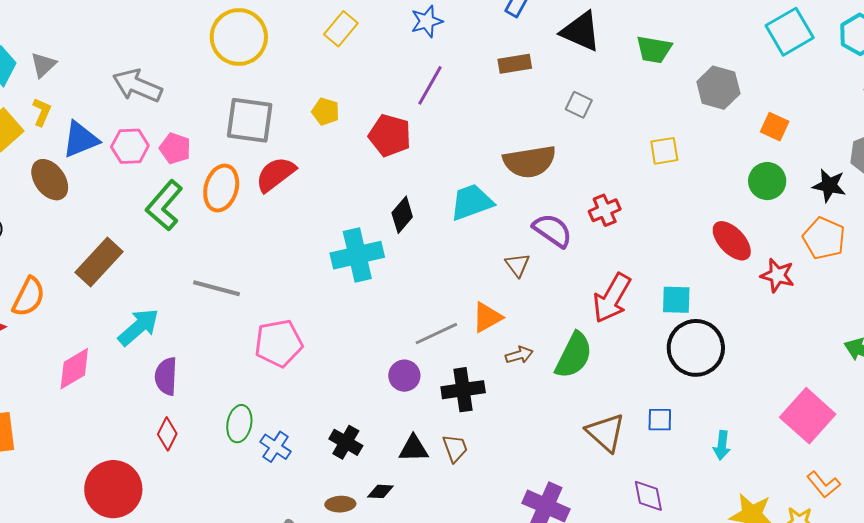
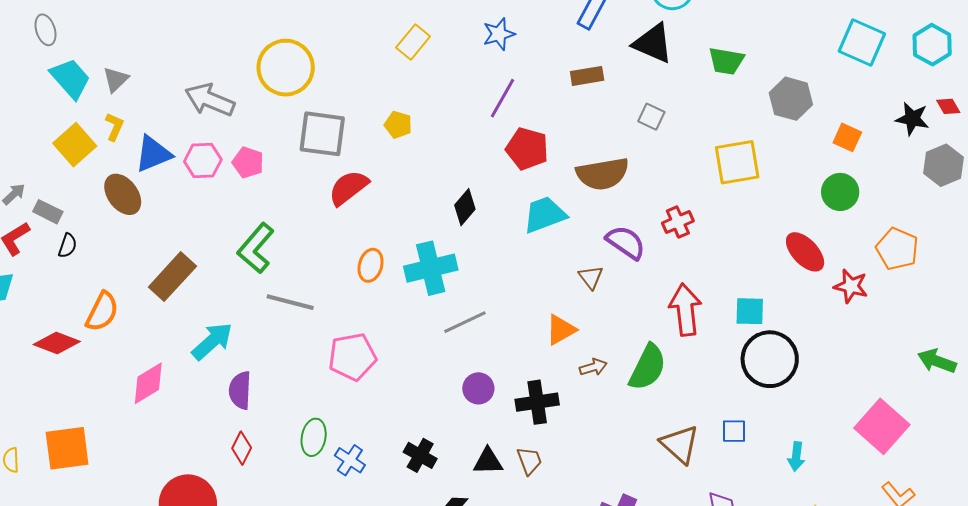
cyan square: (790, 32) -> (862, 43), turned -36
yellow circle: (239, 37) -> (286, 68), moved
red pentagon: (390, 135) -> (527, 149), moved
yellow square: (664, 151) -> (737, 162), size x1.6
black star: (829, 185) -> (912, 119), moved
orange ellipse: (221, 188) -> (371, 265), moved, size x0.7
green L-shape: (164, 205) -> (256, 248), moved
black diamond: (402, 215) -> (465, 207), moved
red arrow: (612, 298) -> (685, 310), turned 144
gray line: (436, 334) -> (465, 322), moved

